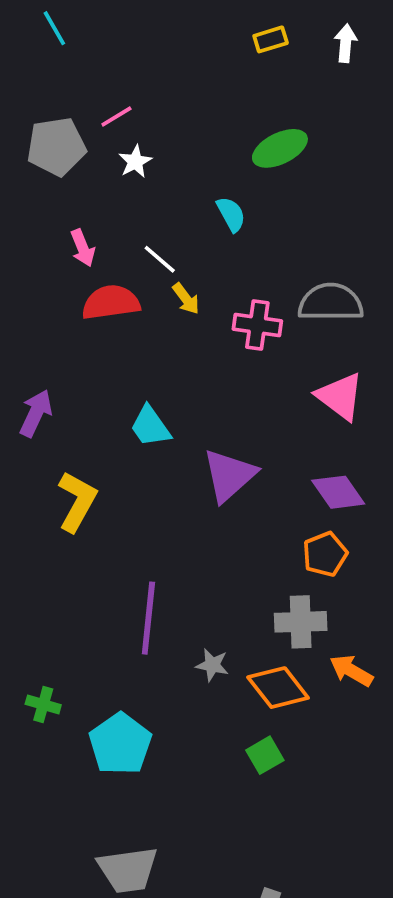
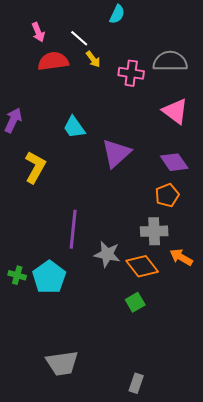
cyan semicircle: (231, 214) -> (117, 14), turned 54
gray star: (212, 665) -> (107, 254), size x1.5
cyan pentagon: (120, 744) -> (49, 277), moved

